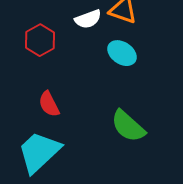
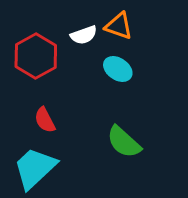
red hexagon: (40, 40) -> (36, 56), size x1.4

